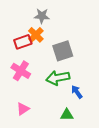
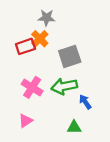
pink cross: (21, 71) -> (32, 87), moved

